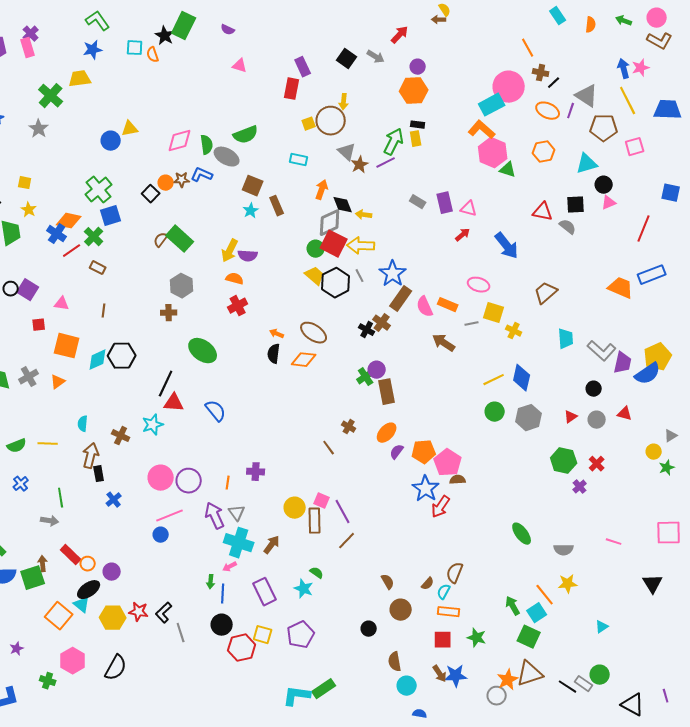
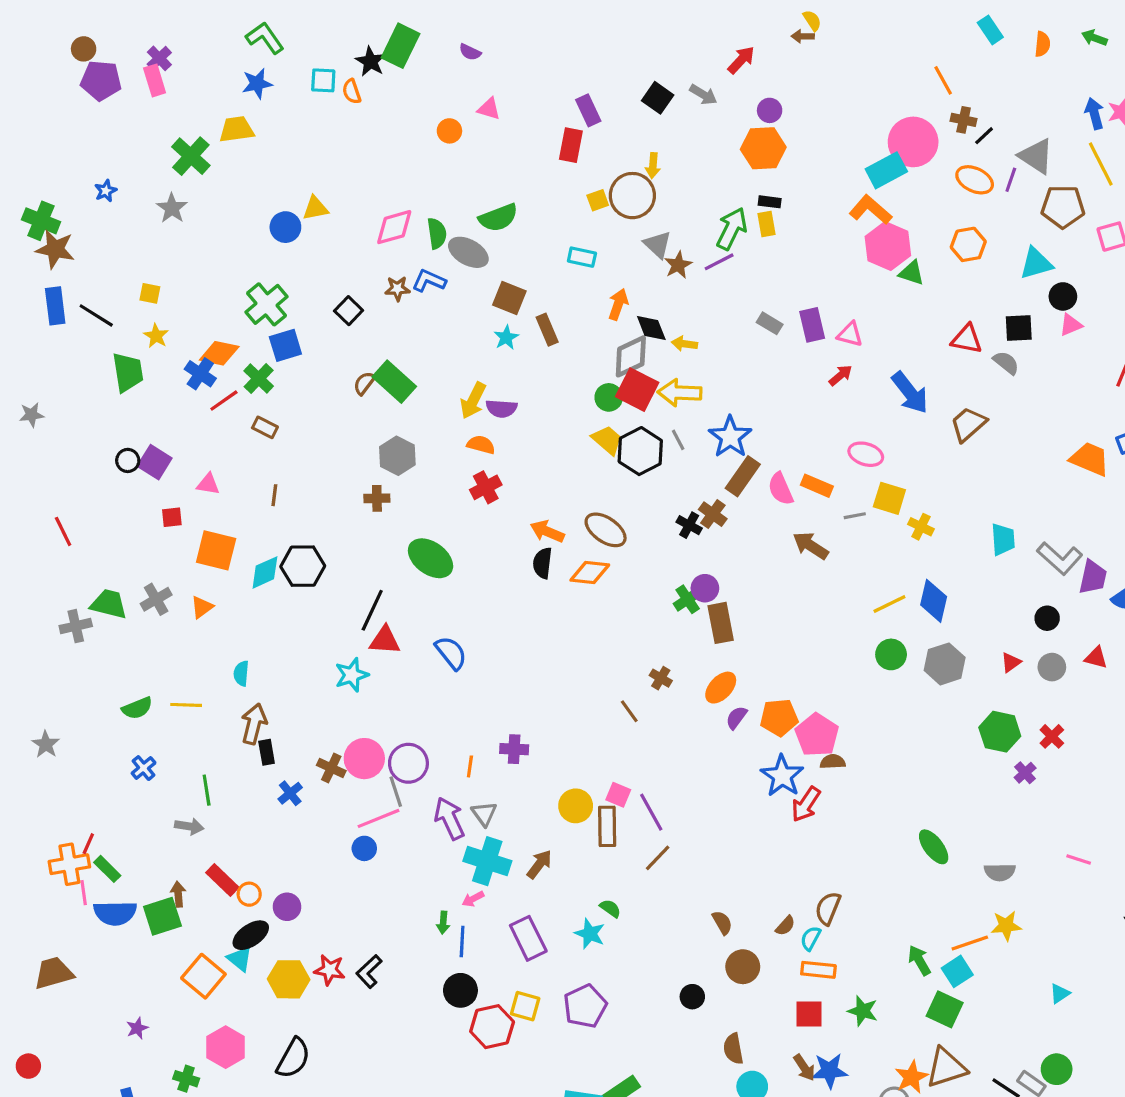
orange circle: (166, 183) -> (449, 131), moved
brown trapezoid: (546, 293) -> (968, 424), moved
orange arrow: (277, 334) -> (547, 531), size x1.5
brown cross: (121, 436) -> (331, 768), moved
orange line: (545, 595) -> (970, 943), turned -70
gray line: (181, 633) -> (396, 792), moved

